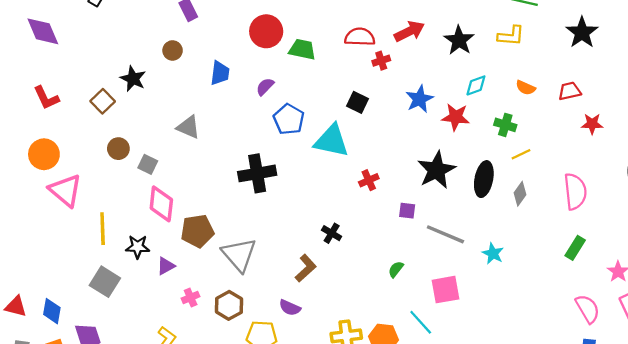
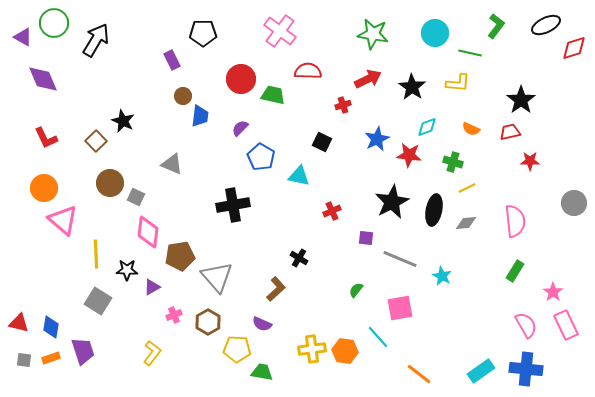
black star: (582, 32) -> (521, 100), moved
red semicircle: (360, 37) -> (308, 71), moved
brown circle: (173, 50) -> (183, 96), moved
cyan triangle: (332, 141) -> (299, 176), size x0.7
brown circle: (118, 149) -> (110, 183), size x1.4
gray diamond: (520, 194) -> (466, 223), turned 50

